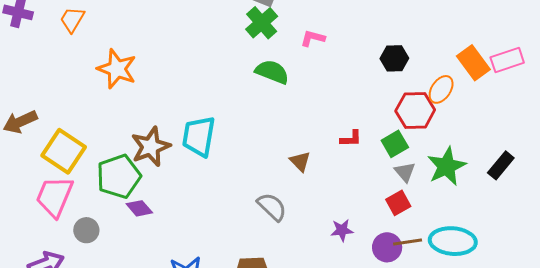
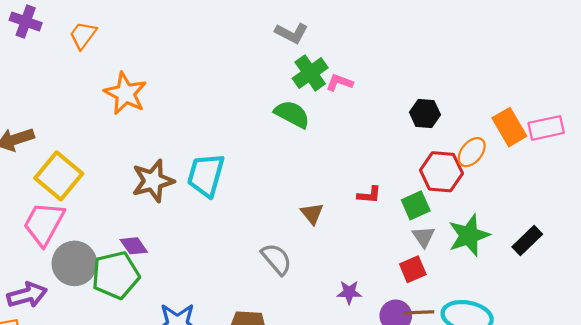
green cross: (262, 23) -> (310, 73), moved
green pentagon: (119, 176) -> (116, 275), moved
gray circle: (86, 230) -> (74, 263), size x1.6

